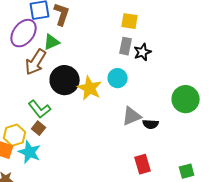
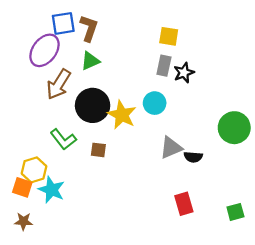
green triangle: (52, 42) -> (90, 61), moved
brown square: (39, 128) -> (98, 150), moved, turned -32

